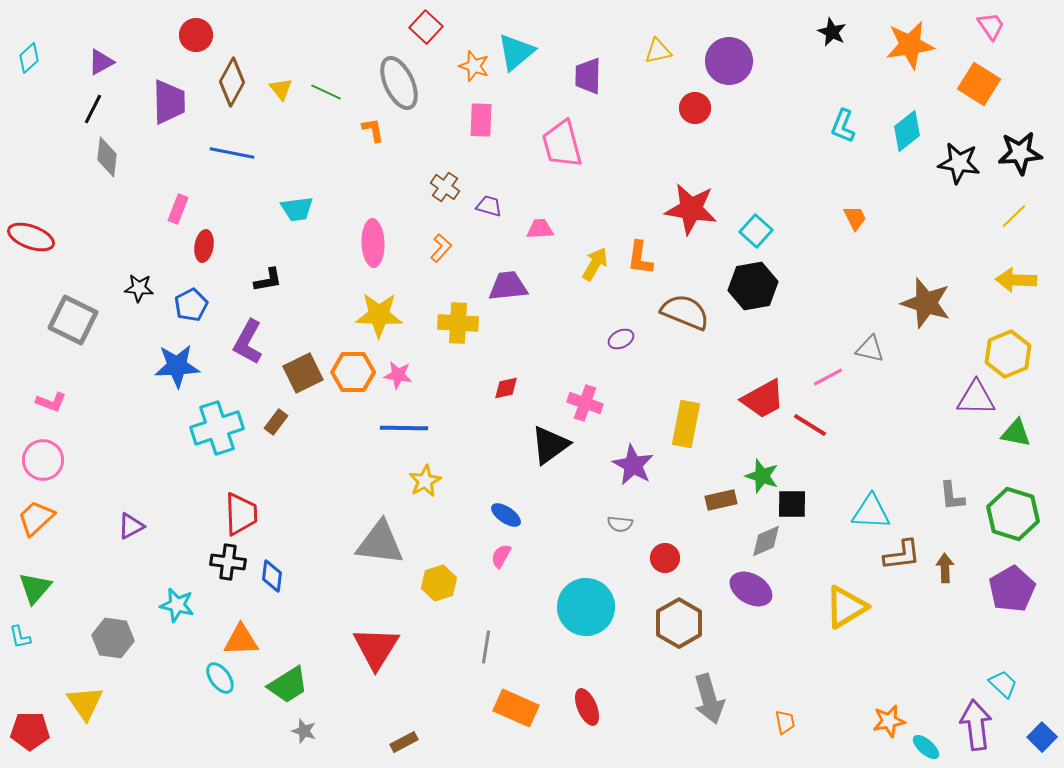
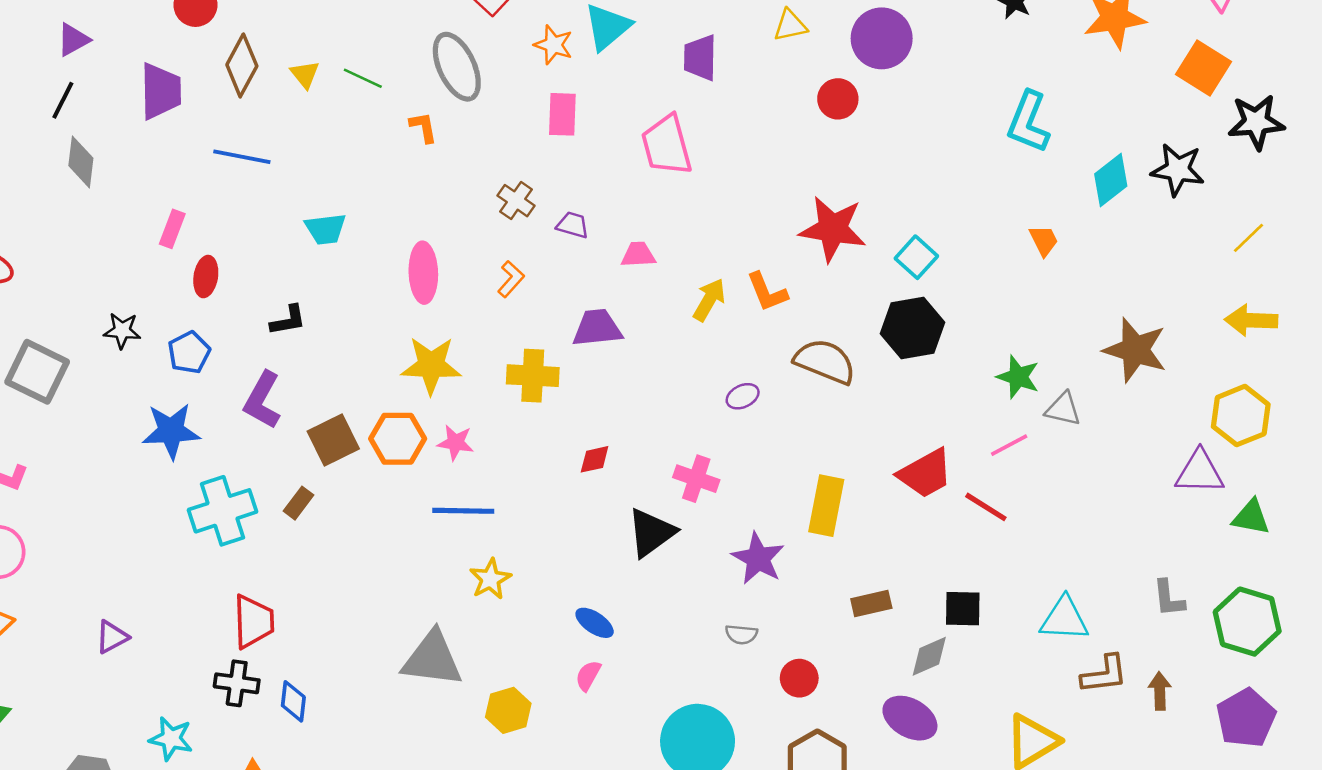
cyan L-shape: (843, 126) -> (1028, 122), size x1.4
cyan diamond: (907, 131) -> (1111, 180), moved
black star: (1020, 153) -> (1256, 122), moved
orange L-shape: (640, 258) -> (767, 292), turned -30
green star: (762, 476) -> (1018, 377), moved

